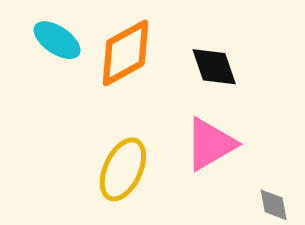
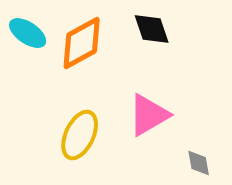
black diamond: (214, 67) -> (152, 29), moved

